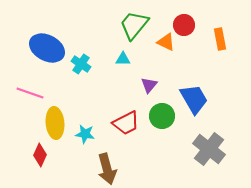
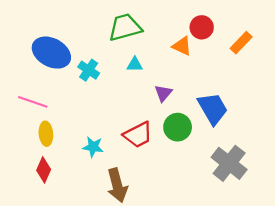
green trapezoid: (134, 25) -> (125, 27), moved, turned 36
orange rectangle: (220, 39) -> (241, 43), turned 55
yellow ellipse: (55, 123) -> (46, 134), moved, size x0.7

